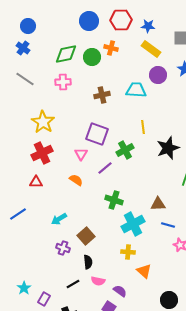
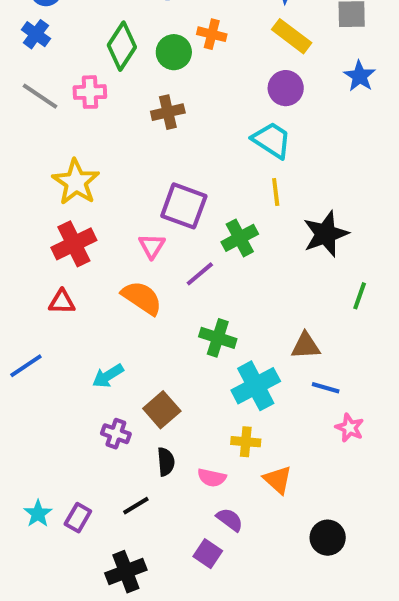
green diamond: (66, 54) -> (122, 46), turned -45
purple circle: (158, 75) -> (286, 88), moved
pink cross: (63, 82) -> (90, 92), moved
cyan trapezoid: (136, 90) -> (272, 140), moved, turned 30
brown cross: (102, 95) -> (168, 112), moved
orange semicircle: (76, 180) -> (142, 298), size x1.5
pink semicircle: (98, 281) -> (212, 478), moved
purple rectangle: (44, 299) -> (78, 518), moved

